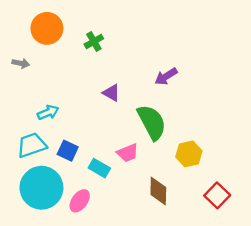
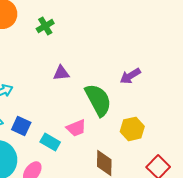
purple arrow: (166, 76) -> (130, 76), moved
purple triangle: (111, 93) -> (61, 73), turned -36

